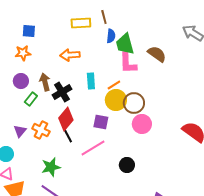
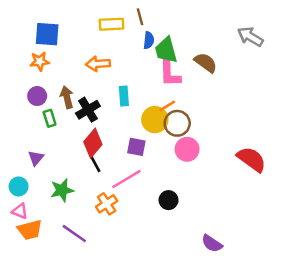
blue square: (29, 31) -> (47, 34), size x1.5
orange line: (114, 85) -> (167, 106), moved
green rectangle: (31, 99) -> (50, 118), turned -56
orange cross: (41, 130) -> (107, 204), moved, turned 30
green star: (51, 167) -> (62, 190), moved

